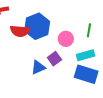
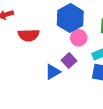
blue hexagon: (37, 26) -> (70, 18), moved

